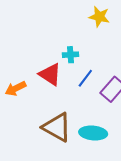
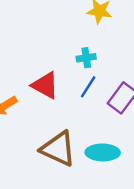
cyan cross: (71, 55) -> (86, 58), moved

